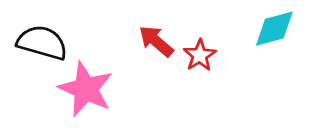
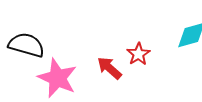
red arrow: (156, 41) -> (109, 68), moved

